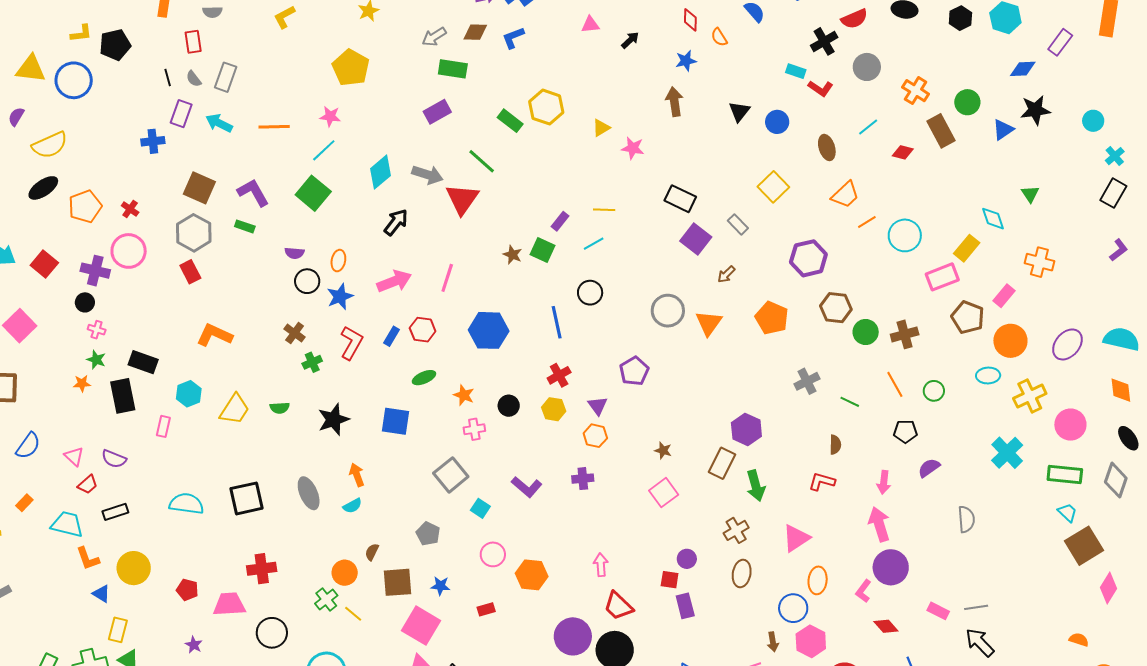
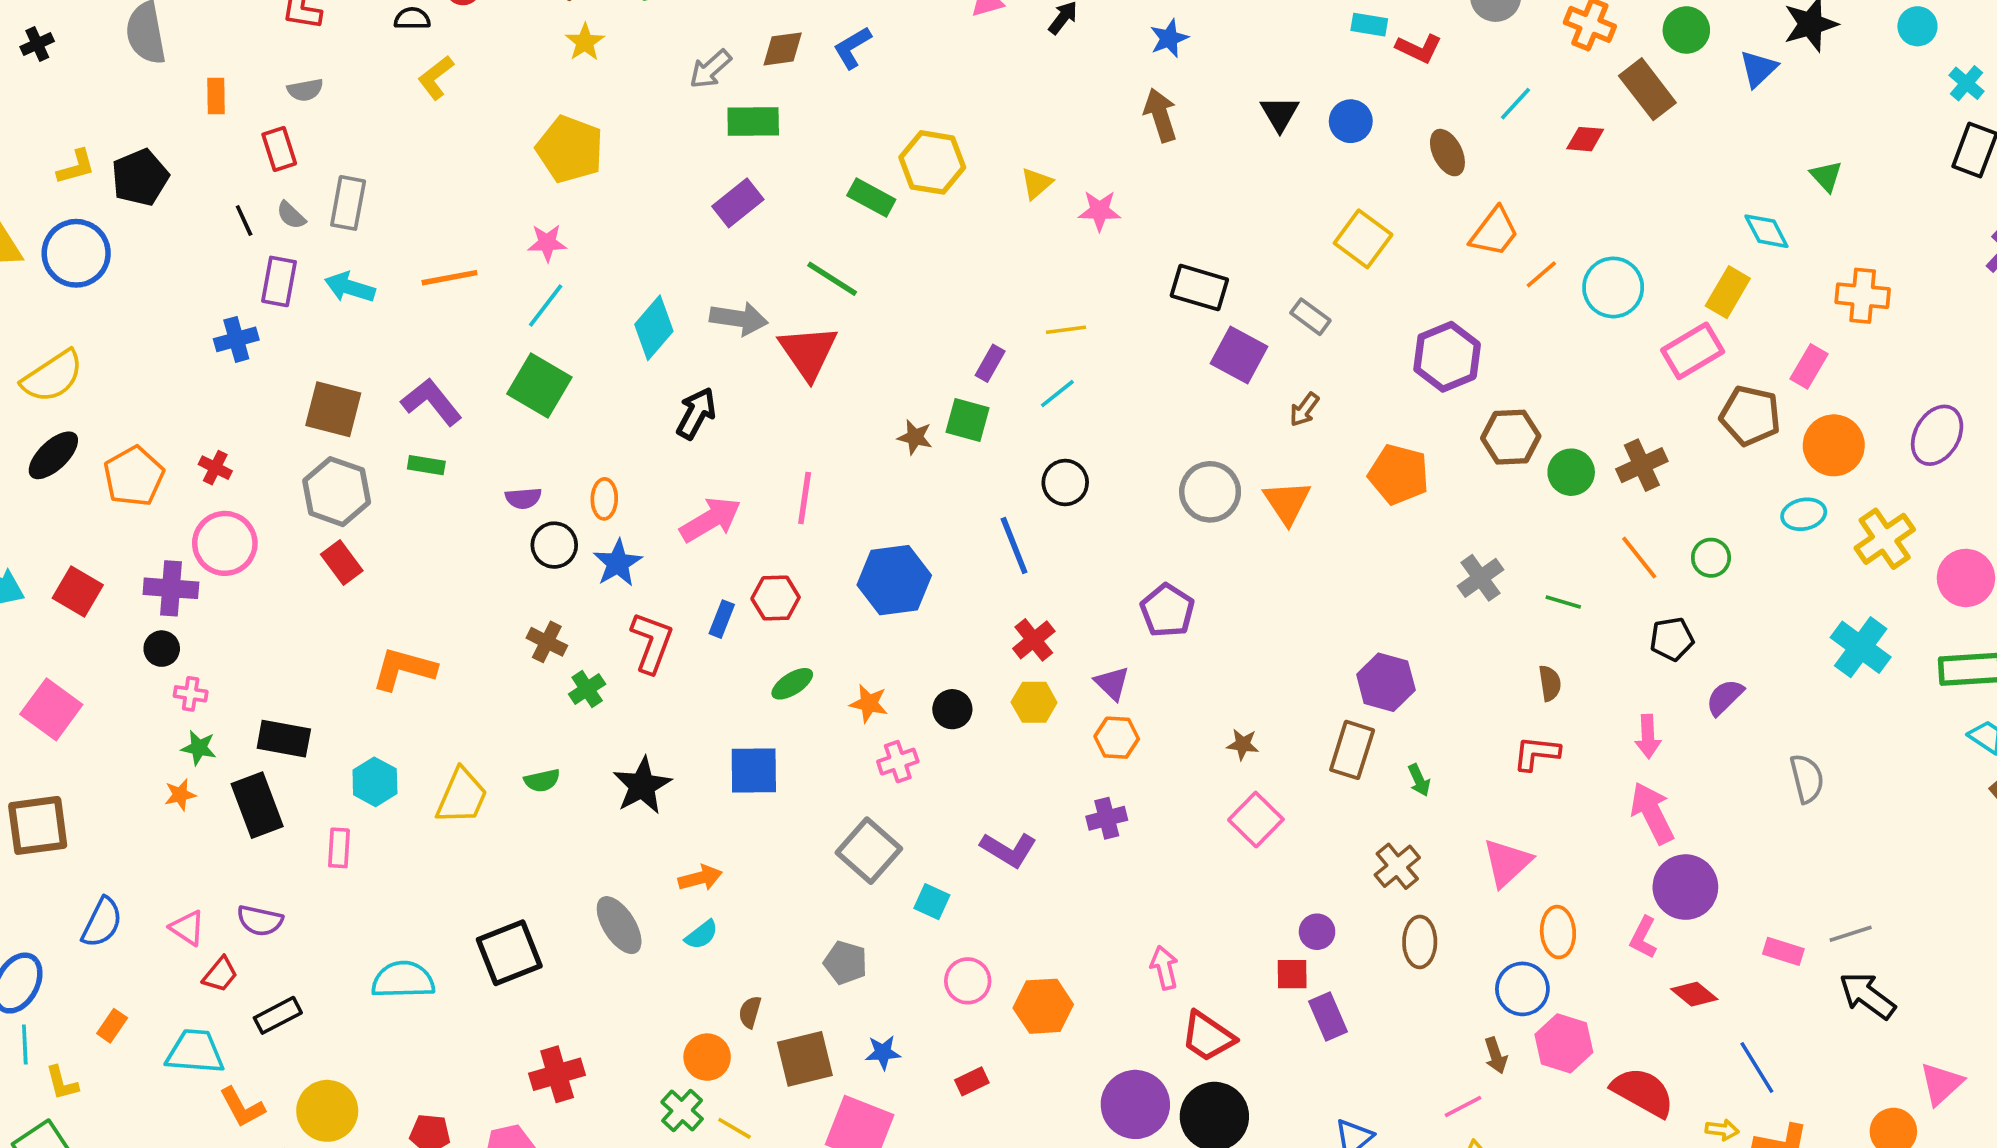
orange arrow: (357, 475) -> (700, 878), turned 105
green arrow: (756, 486) -> (1419, 780), size x0.6

